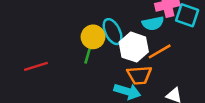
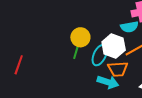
cyan ellipse: (113, 32) -> (100, 55), moved, turned 50
red line: (36, 66) -> (19, 65), moved, turned -54

